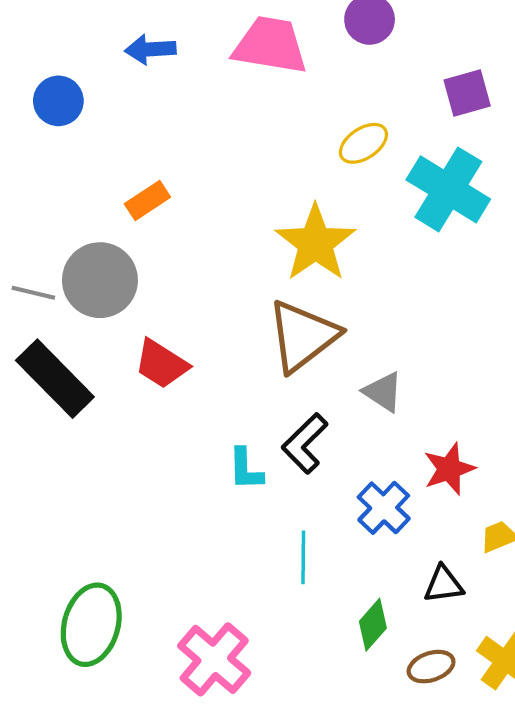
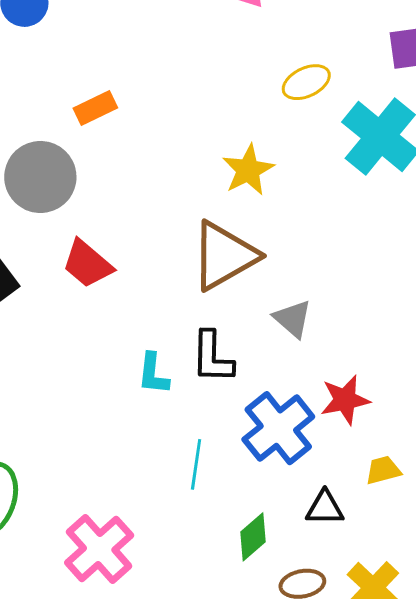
yellow star: (315, 243) -> (248, 170), size x0.7
black L-shape: (305, 443) -> (212, 357), turned -52
blue cross: (384, 508) -> (278, 428), size x1.4

